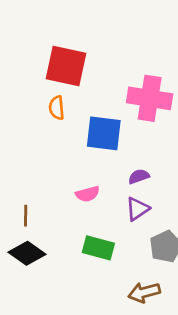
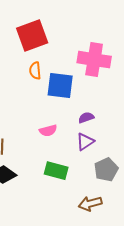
red square: (66, 66) -> (32, 36), turned -32
orange semicircle: (57, 108) -> (35, 71), moved

